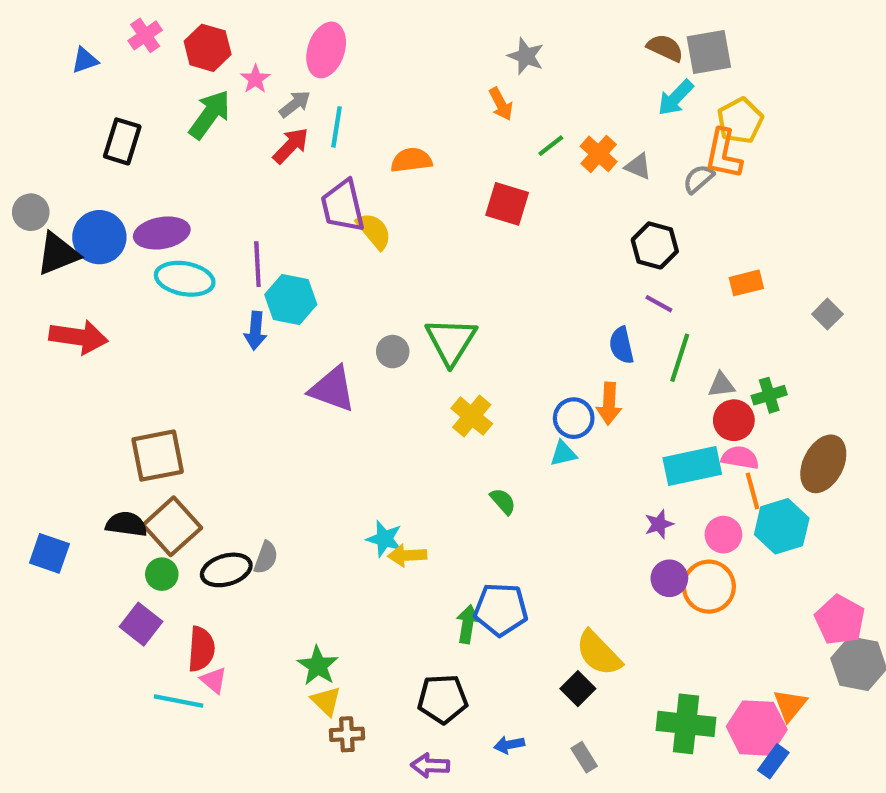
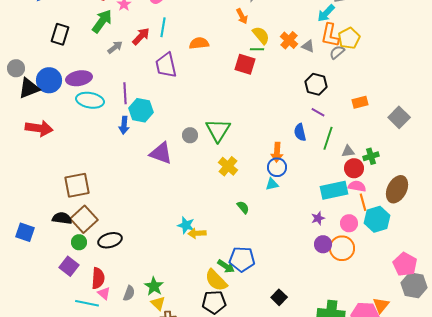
gray arrow: (295, 104) -> (115, 47), moved
yellow pentagon: (740, 121) -> (349, 38), moved
green line: (551, 146) -> (257, 49), moved, turned 40
orange L-shape: (723, 154) -> (330, 35), moved
yellow semicircle: (374, 231) -> (261, 35), moved
gray square: (827, 314) -> (399, 117), size x1.5
orange arrow: (609, 404) -> (277, 152), moved
gray semicircle: (266, 557) -> (129, 293), moved
green arrow: (468, 624) -> (226, 266), turned 114
yellow semicircle: (599, 653) -> (216, 280), moved

